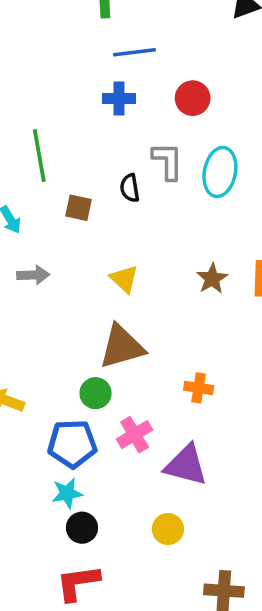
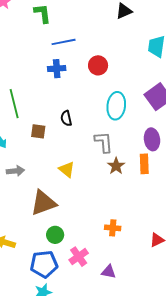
gray L-shape: (168, 161) -> (104, 142), moved
brown triangle: (122, 347) -> (43, 203), moved
purple triangle: (186, 465) -> (109, 272), size x0.6

